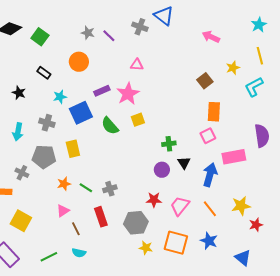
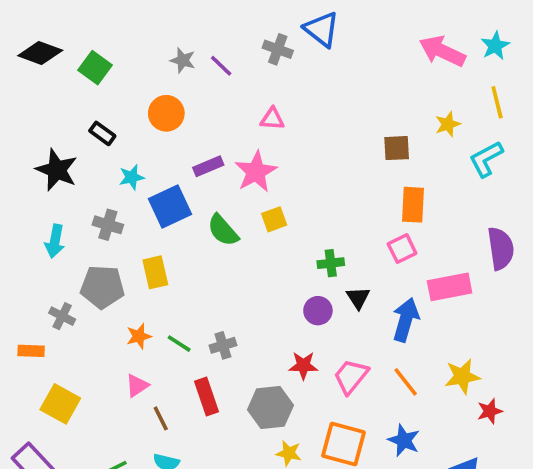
pink arrow: (211, 37) -> (442, 51), moved, size x1.4
brown square: (205, 81) -> (397, 148), turned 35
black star: (19, 93) -> (57, 170), size x1.6

